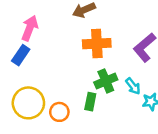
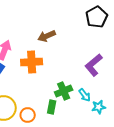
orange cross: (97, 44) -> (32, 62), moved

